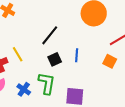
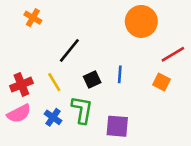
black line: (50, 35) -> (69, 50), moved
yellow line: (18, 54) -> (54, 82), moved

